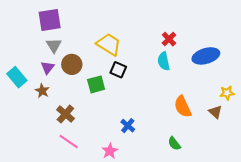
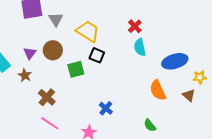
red cross: (169, 39) -> (135, 26), moved
gray triangle: (54, 45) -> (56, 19), moved
blue ellipse: (206, 56) -> (175, 61), moved

